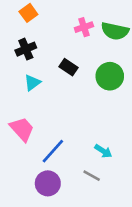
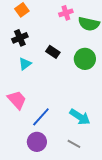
pink cross: (84, 27) -> (66, 13), moved
cyan arrow: (103, 151) -> (80, 117), size x1.5
gray line: (92, 176) -> (74, 144), moved

